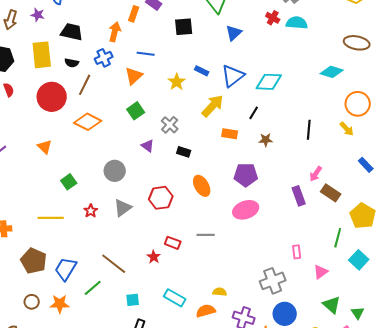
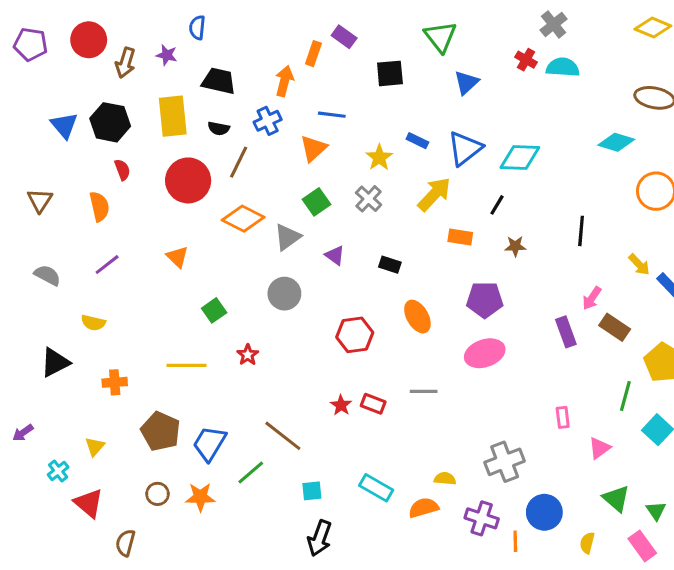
gray cross: (170, 125) -> (369, 199), moved
yellow arrow: (347, 129) -> (639, 265), moved
gray triangle: (123, 208) -> (287, 237), moved
red star: (154, 257) -> (341, 405), moved
gray cross: (273, 281) -> (505, 462), moved

